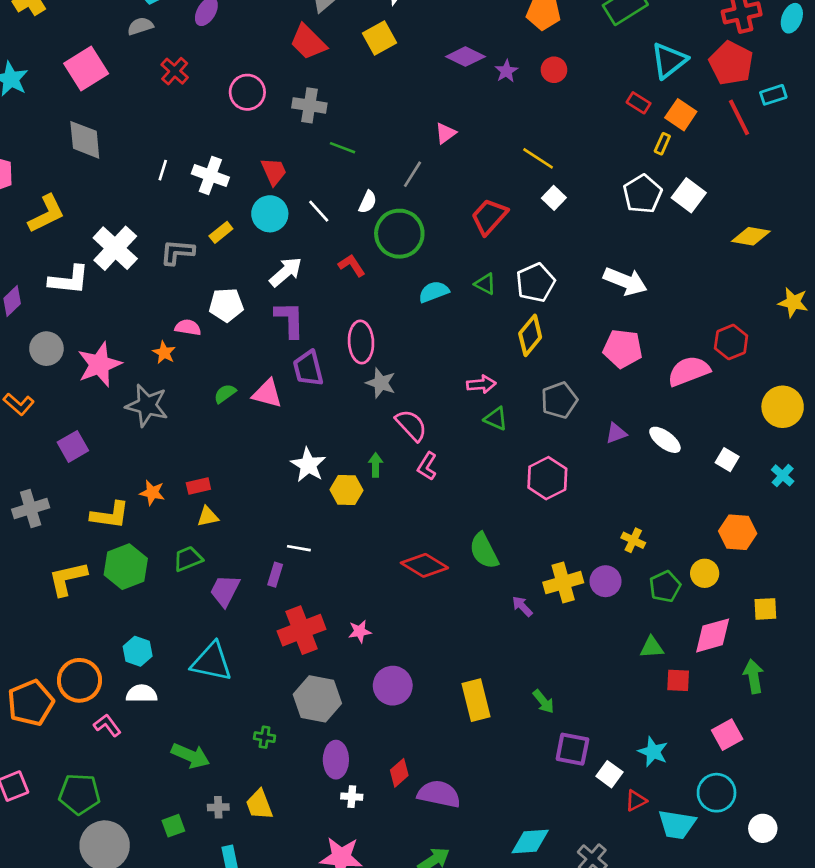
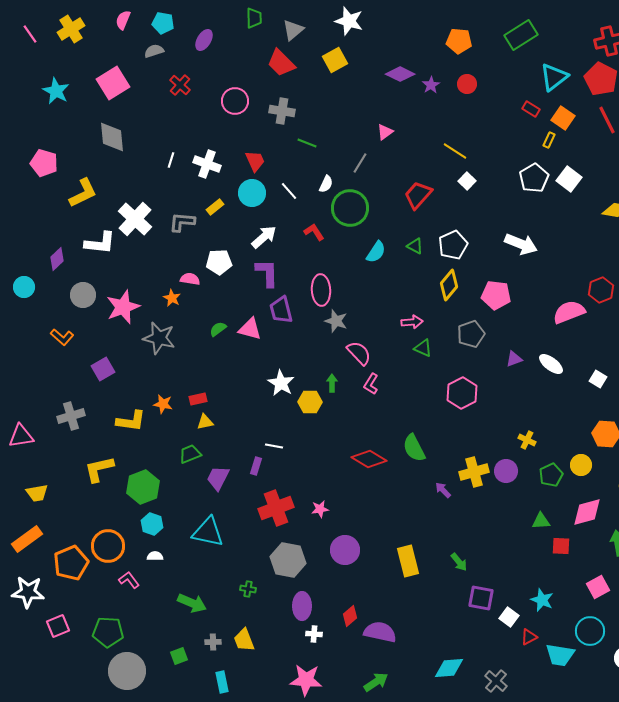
cyan semicircle: (434, 292) -> (376, 252), turned 145
pink pentagon: (623, 349) -> (496, 295), moved
green hexagon: (126, 567) -> (143, 487), moved
white semicircle: (142, 694) -> (155, 556), size x0.7

